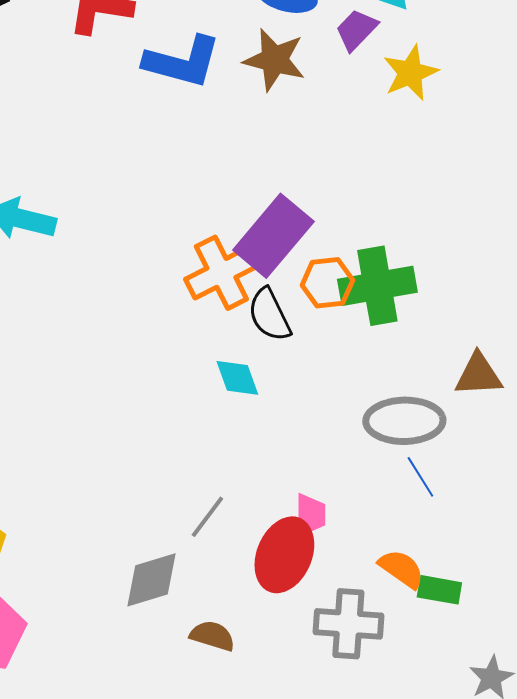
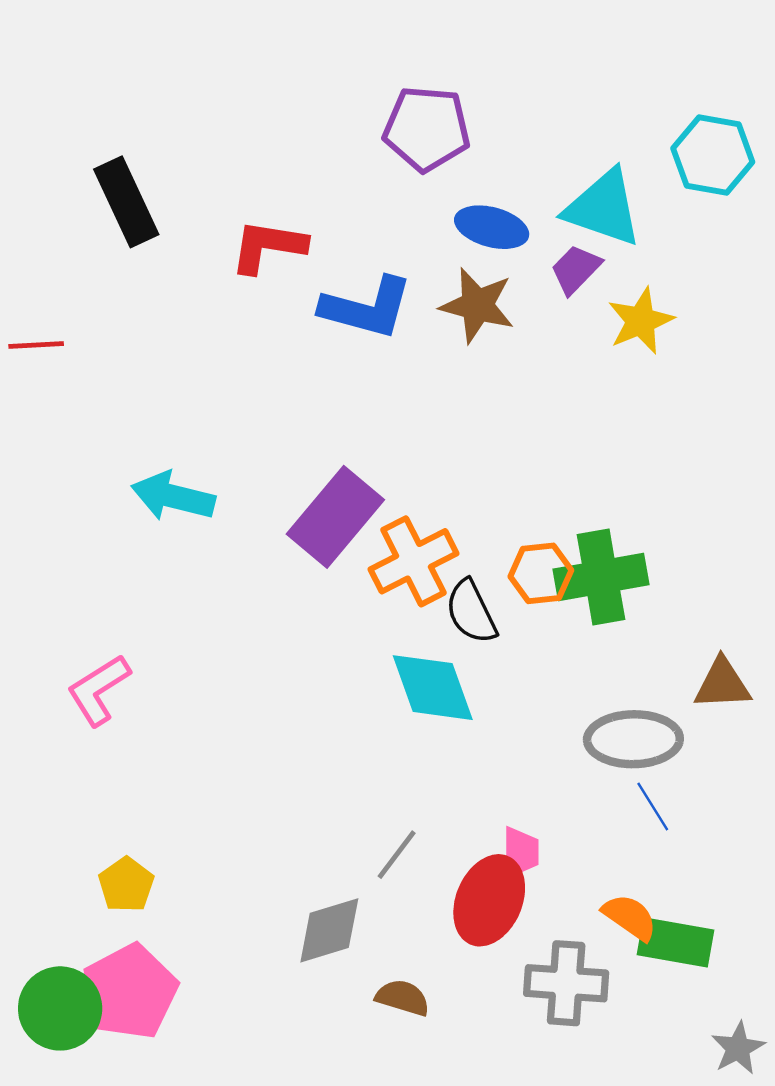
purple rectangle: (273, 236) -> (335, 517), moved
cyan diamond: (237, 378) -> (433, 688), size x1.6
green rectangle: (439, 590) -> (676, 942), size x1.4

